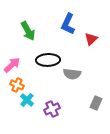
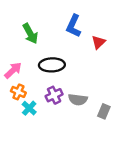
gray semicircle: (72, 74) -> (78, 100), moved
purple cross: (52, 109) -> (54, 95), moved

